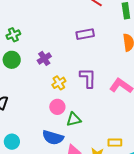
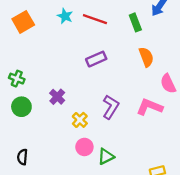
green cross: (13, 35) -> (17, 79), turned -32
purple L-shape: (88, 78) -> (111, 107), turned 45

